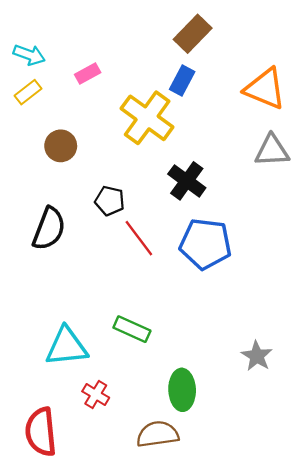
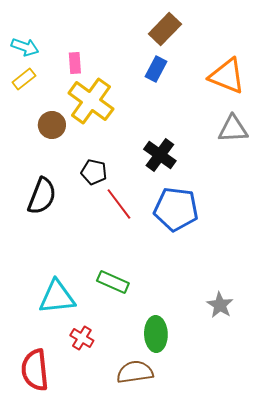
pink rectangle: (88, 73) -> (75, 63), turned -65
yellow cross: (147, 118) -> (91, 101), moved

